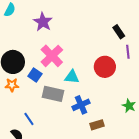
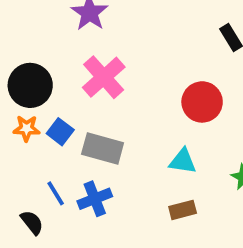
blue square: (35, 75) -> (60, 132), moved
cyan triangle: (72, 77) -> (183, 161), moved
blue cross: (81, 105) -> (95, 199), moved

